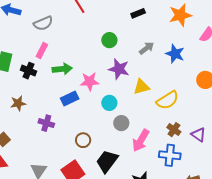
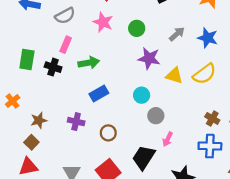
pink star: (90, 81) -> (103, 22), moved, turned 30
yellow triangle: (141, 87) -> (174, 76), turned 36
yellow semicircle: (168, 100) -> (204, 74), moved
brown star: (18, 103) -> (39, 120), moved
brown circle: (83, 140) -> (108, 133), moved
pink arrow: (141, 140) -> (168, 139), moved, size x0.6

